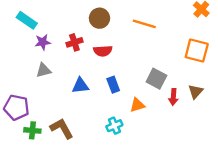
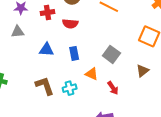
red arrow: (173, 97) -> (113, 88), moved, turned -48
orange triangle: (137, 105) -> (92, 74), turned 32
brown L-shape: (62, 128) -> (45, 86), moved

